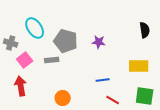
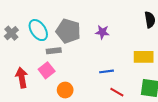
cyan ellipse: (35, 28) -> (38, 30), moved
gray cross: (11, 43) -> (11, 33), turned 32
pink square: (25, 60) -> (47, 70), moved

